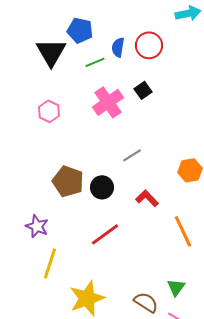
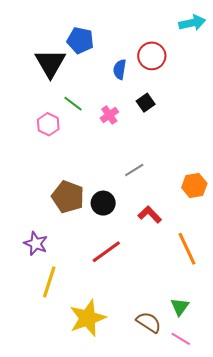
blue semicircle: (118, 47) -> (120, 69), moved
green line: (95, 62) -> (73, 104), moved, turned 60
pink cross: (108, 102) -> (109, 115), size x0.6

